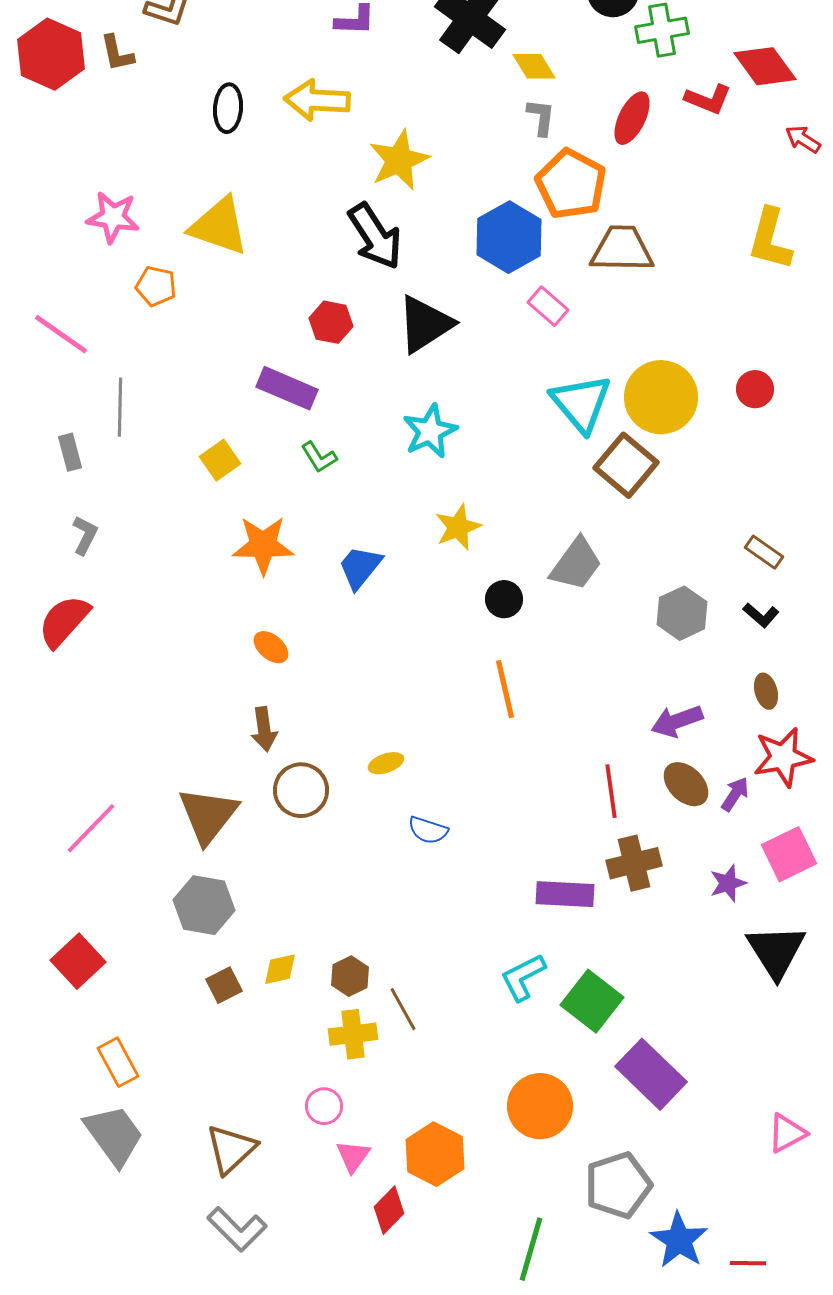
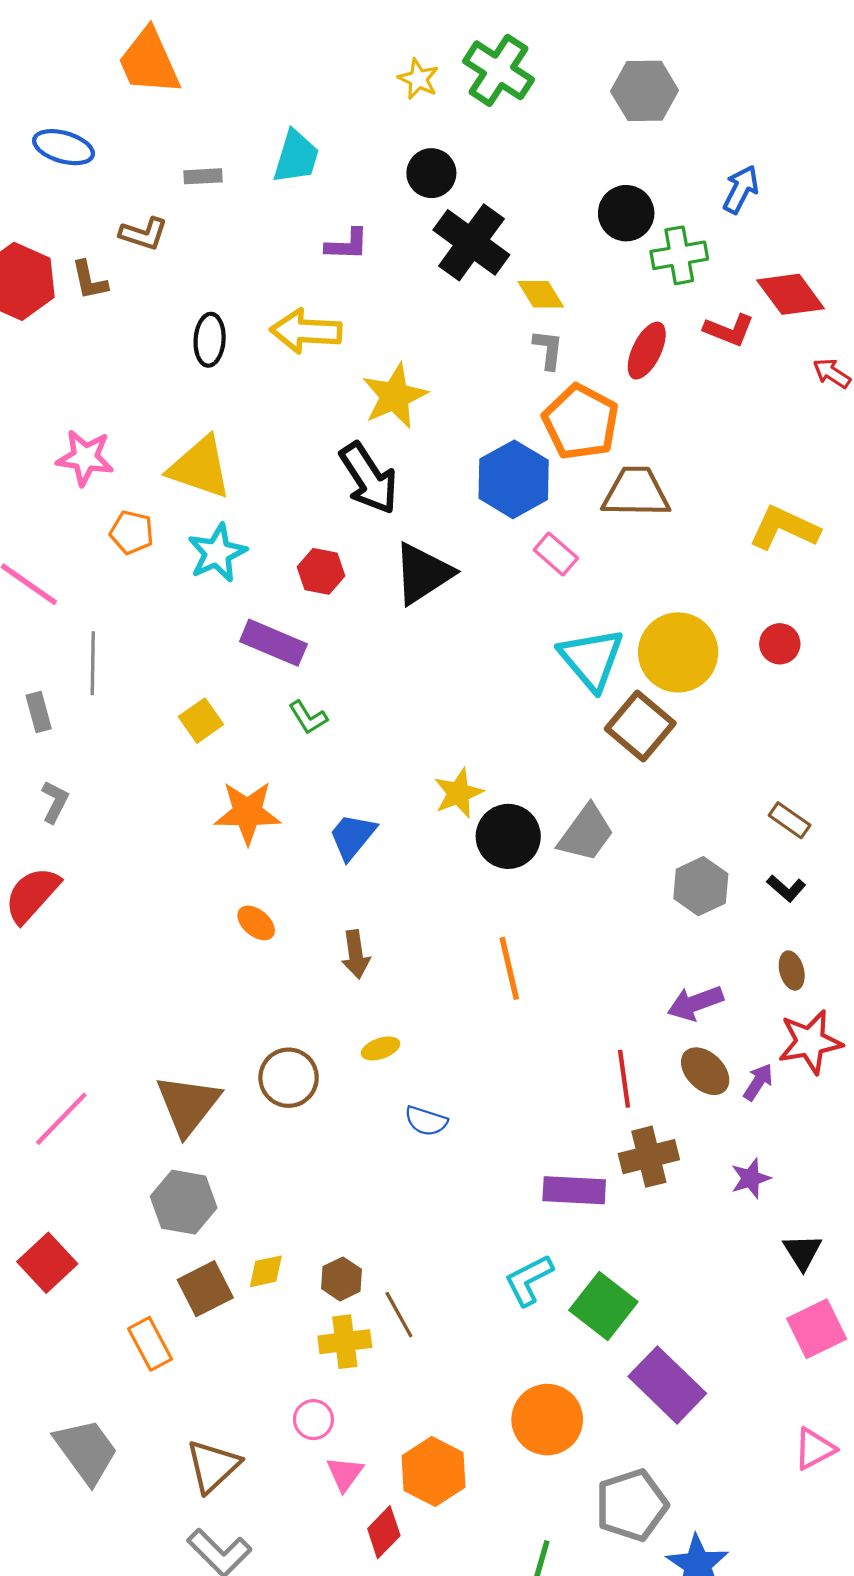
yellow L-shape: (770, 239) -> (784, 528), moved, turned 100
cyan star: (430, 431) -> (217, 553), moved
black circle: (504, 599) -> (508, 836), moved, size x1.6
brown arrow: (264, 729) -> (356, 954), moved
pink square: (789, 854) -> (817, 1329), moved
black triangle: (776, 951) -> (803, 1252), size x0.6
brown square: (224, 985) -> (205, 1289), size x1.4
orange rectangle: (118, 1062) -> (150, 1344), moved

